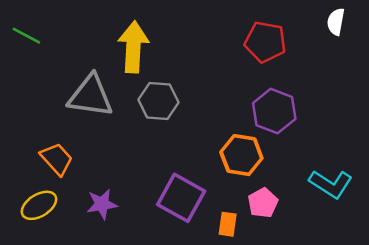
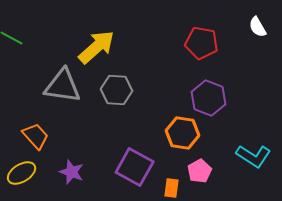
white semicircle: (336, 22) -> (258, 27), turned -40
yellow arrow: (133, 47) -> (97, 47), turned 45
purple star: (102, 204) -> (72, 172), turned 30

